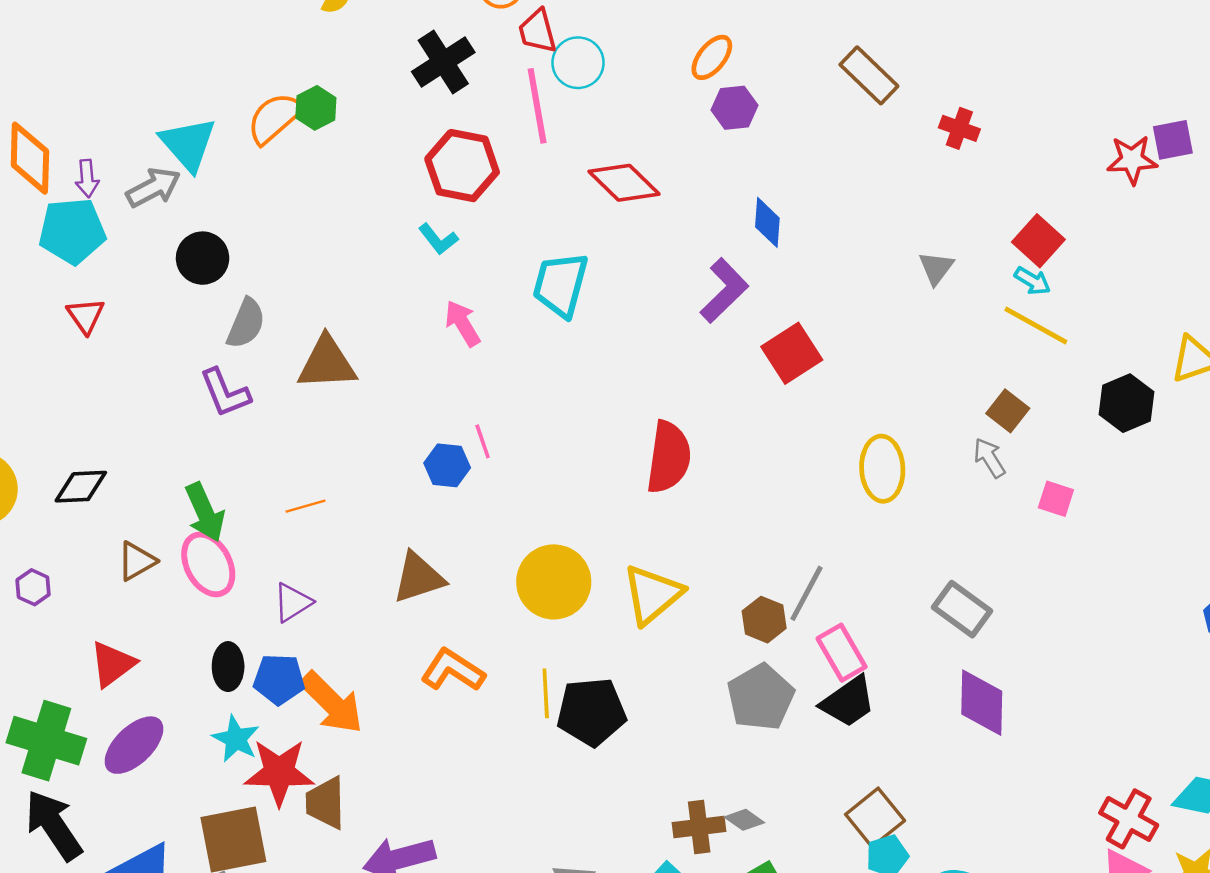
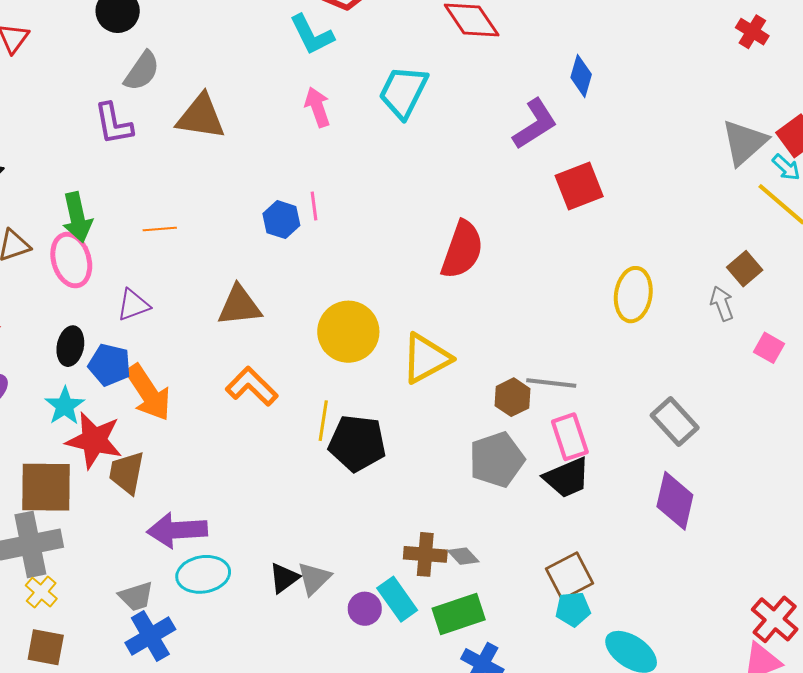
cyan L-shape: (438, 239) -> (312, 35), size x1.4
gray triangle: (936, 268) -> (744, 142), moved, size x1.6
gray line: (806, 593) -> (551, 383), turned 57

